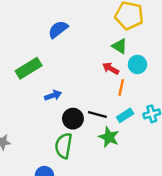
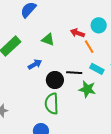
green triangle: (120, 46) -> (48, 40), moved
orange line: (121, 87) -> (89, 47), turned -32
cyan rectangle: (125, 115) -> (97, 69), turned 72

